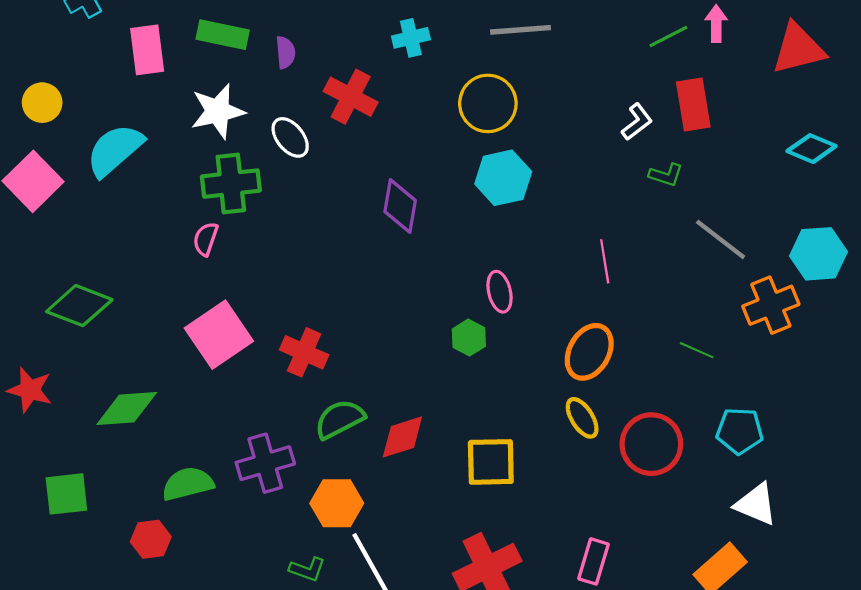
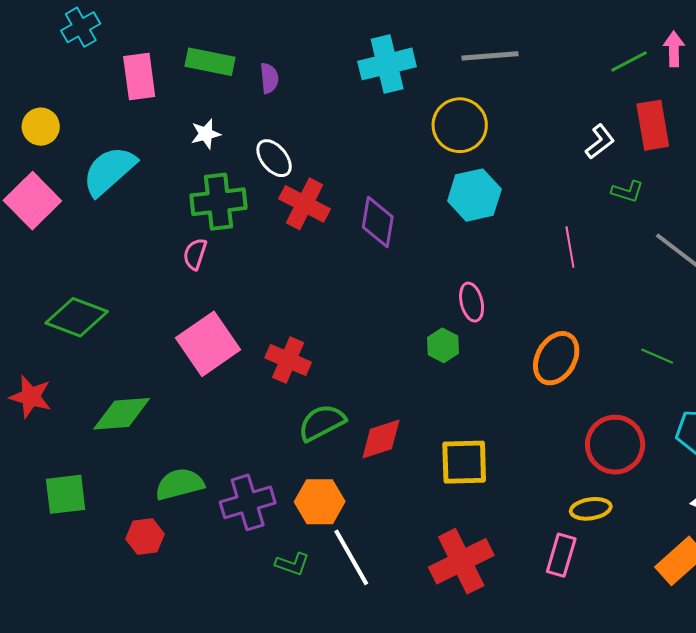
cyan cross: (411, 38) -> (387, 64), size x1.6
red cross: (351, 97) -> (305, 204), moved
white star: (218, 111) -> (206, 134), size x0.6
pink line: (605, 261) -> (570, 247), moved
yellow ellipse: (582, 418) -> (591, 509), moved, turned -66
purple cross: (265, 463) -> (248, 502), moved

